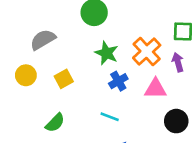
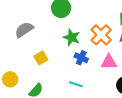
yellow circle: (26, 75) -> (10, 79), moved
blue cross: (118, 81) -> (81, 58), turned -32

